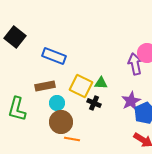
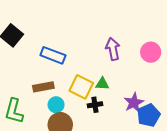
purple arrow: (135, 64) -> (113, 49), moved
black cross: (94, 103) -> (95, 105), turned -32

